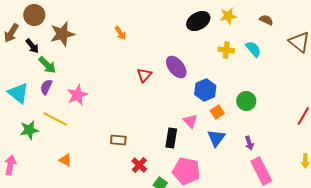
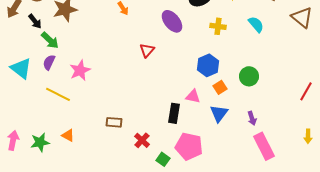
yellow cross: (226, 50) -> (218, 26), moved
purple ellipse: (176, 67) -> (172, 21), moved
pink triangle: (190, 121) -> (193, 96), turned -35
green star: (29, 130) -> (40, 142), moved
brown rectangle: (118, 140) -> (114, 122), moved

